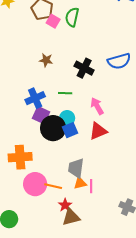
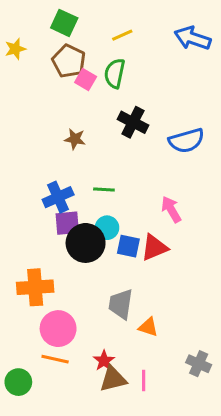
black cross: (84, 68) -> (133, 122), moved
pink arrow: (97, 106) -> (171, 209), moved
purple square: (41, 115) -> (67, 223), turned -30
blue square: (70, 130) -> (128, 246), moved, turned 35
orange triangle: (80, 183) -> (148, 327), moved, turned 32
orange line: (53, 186) -> (55, 359), moved
pink line: (91, 186) -> (144, 381), moved

